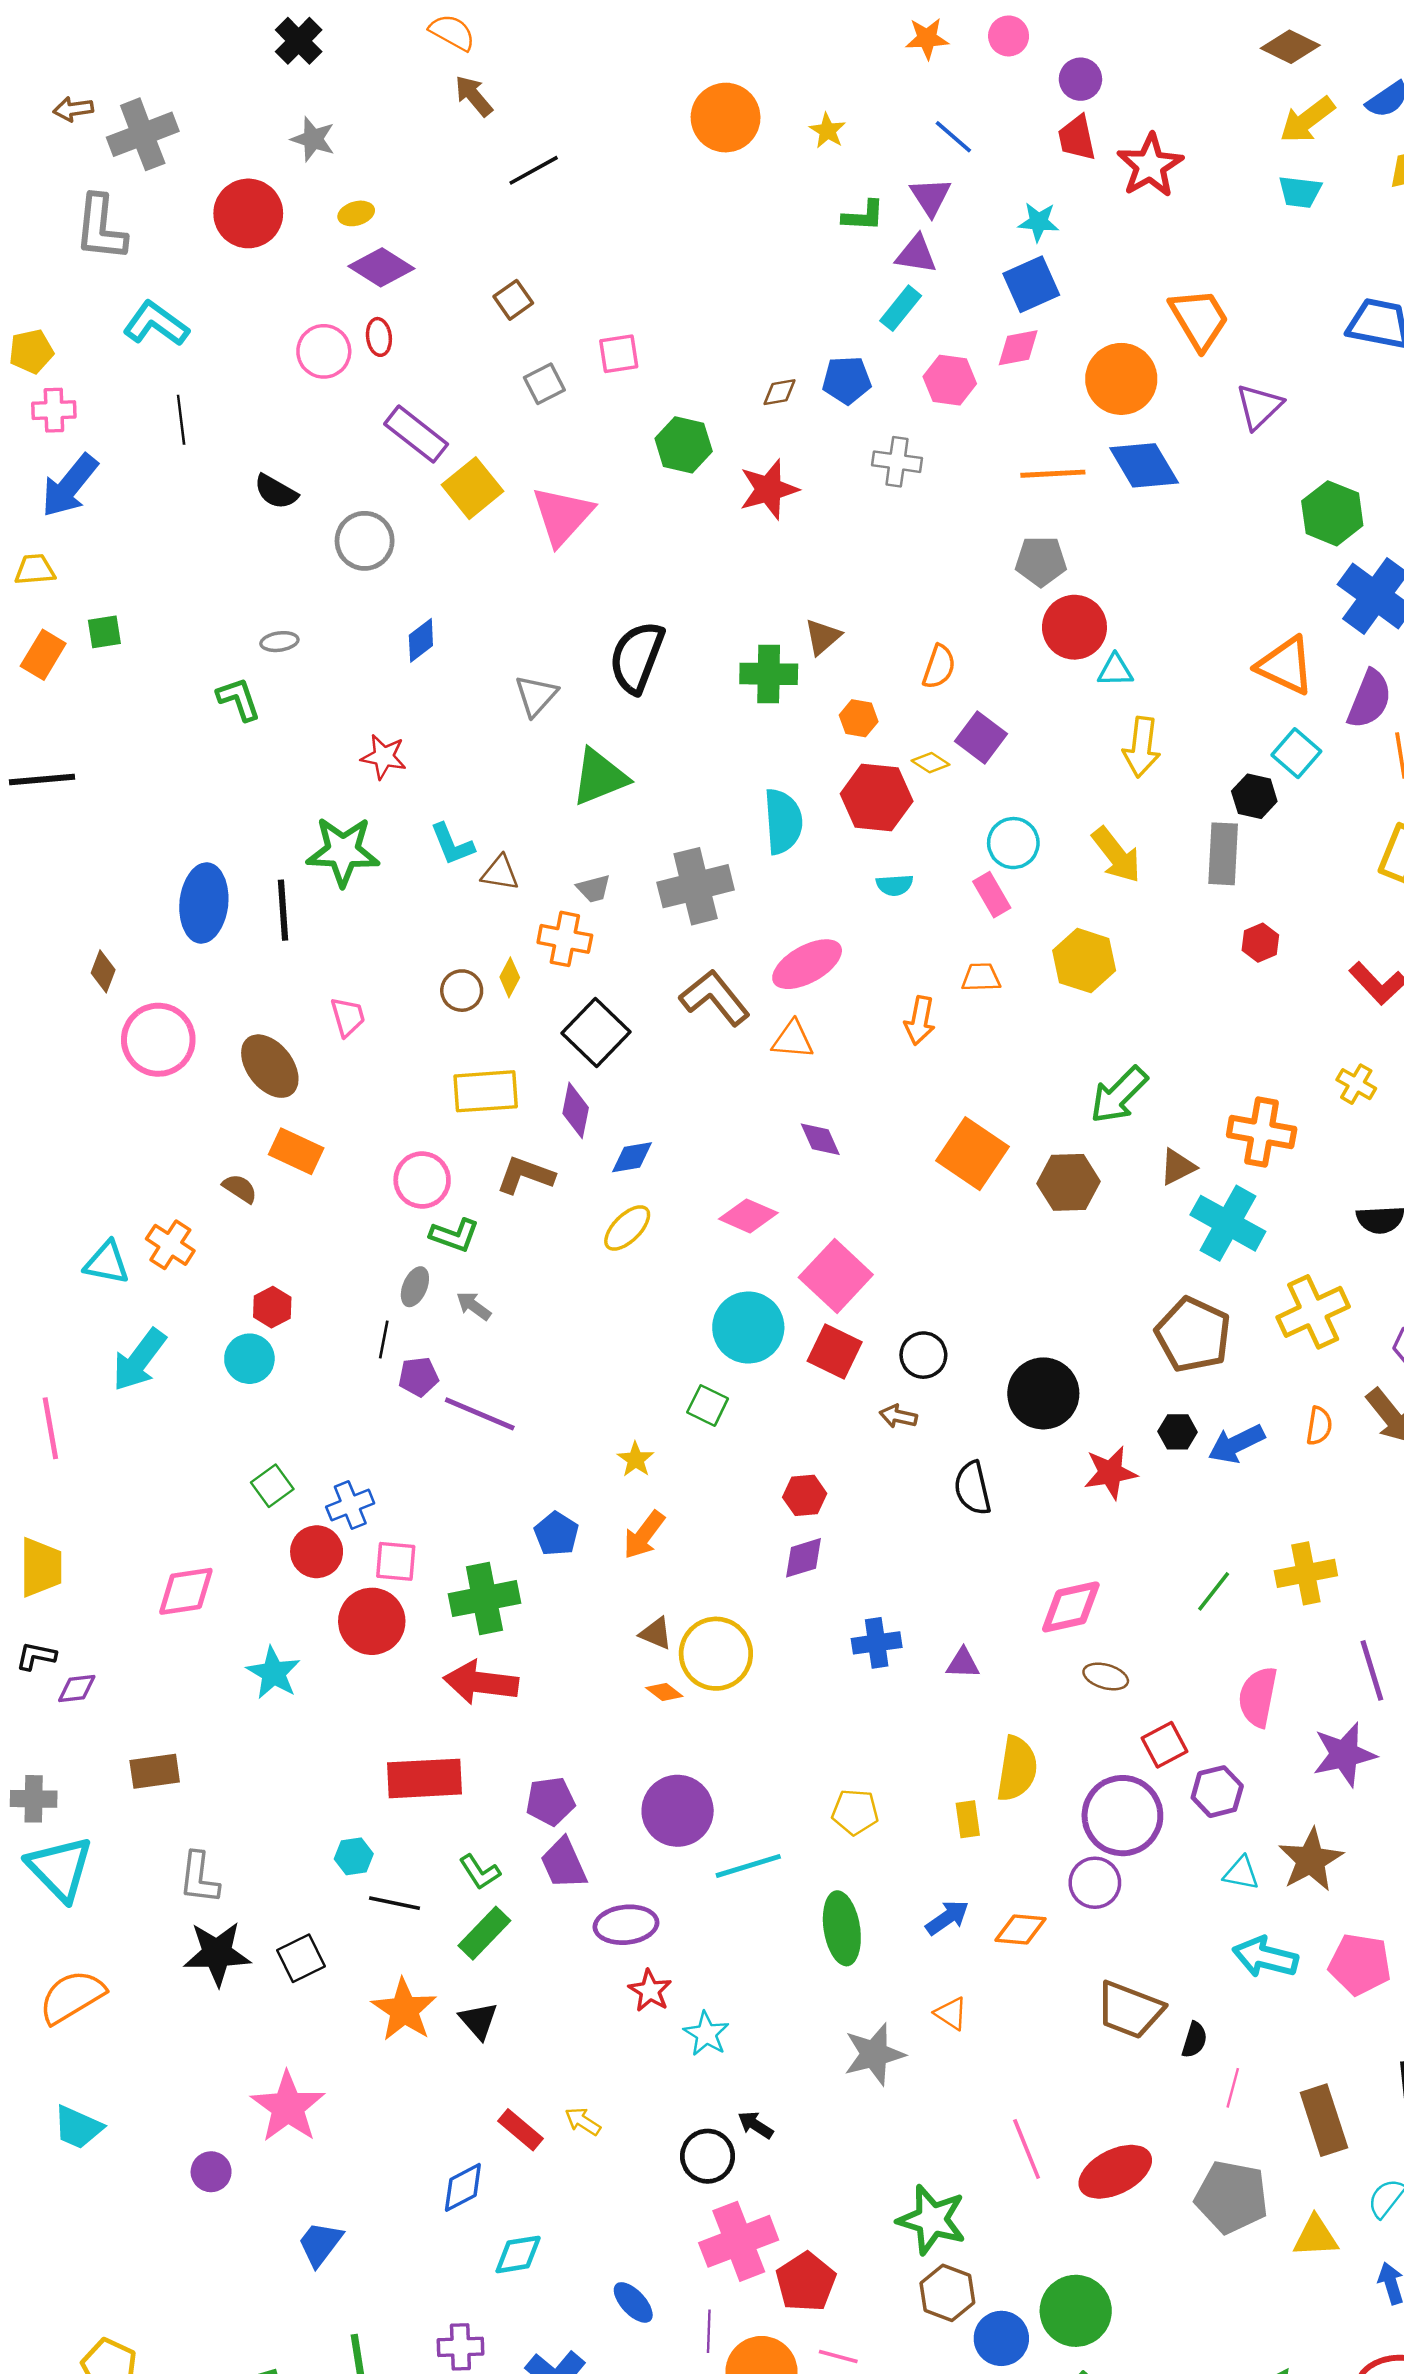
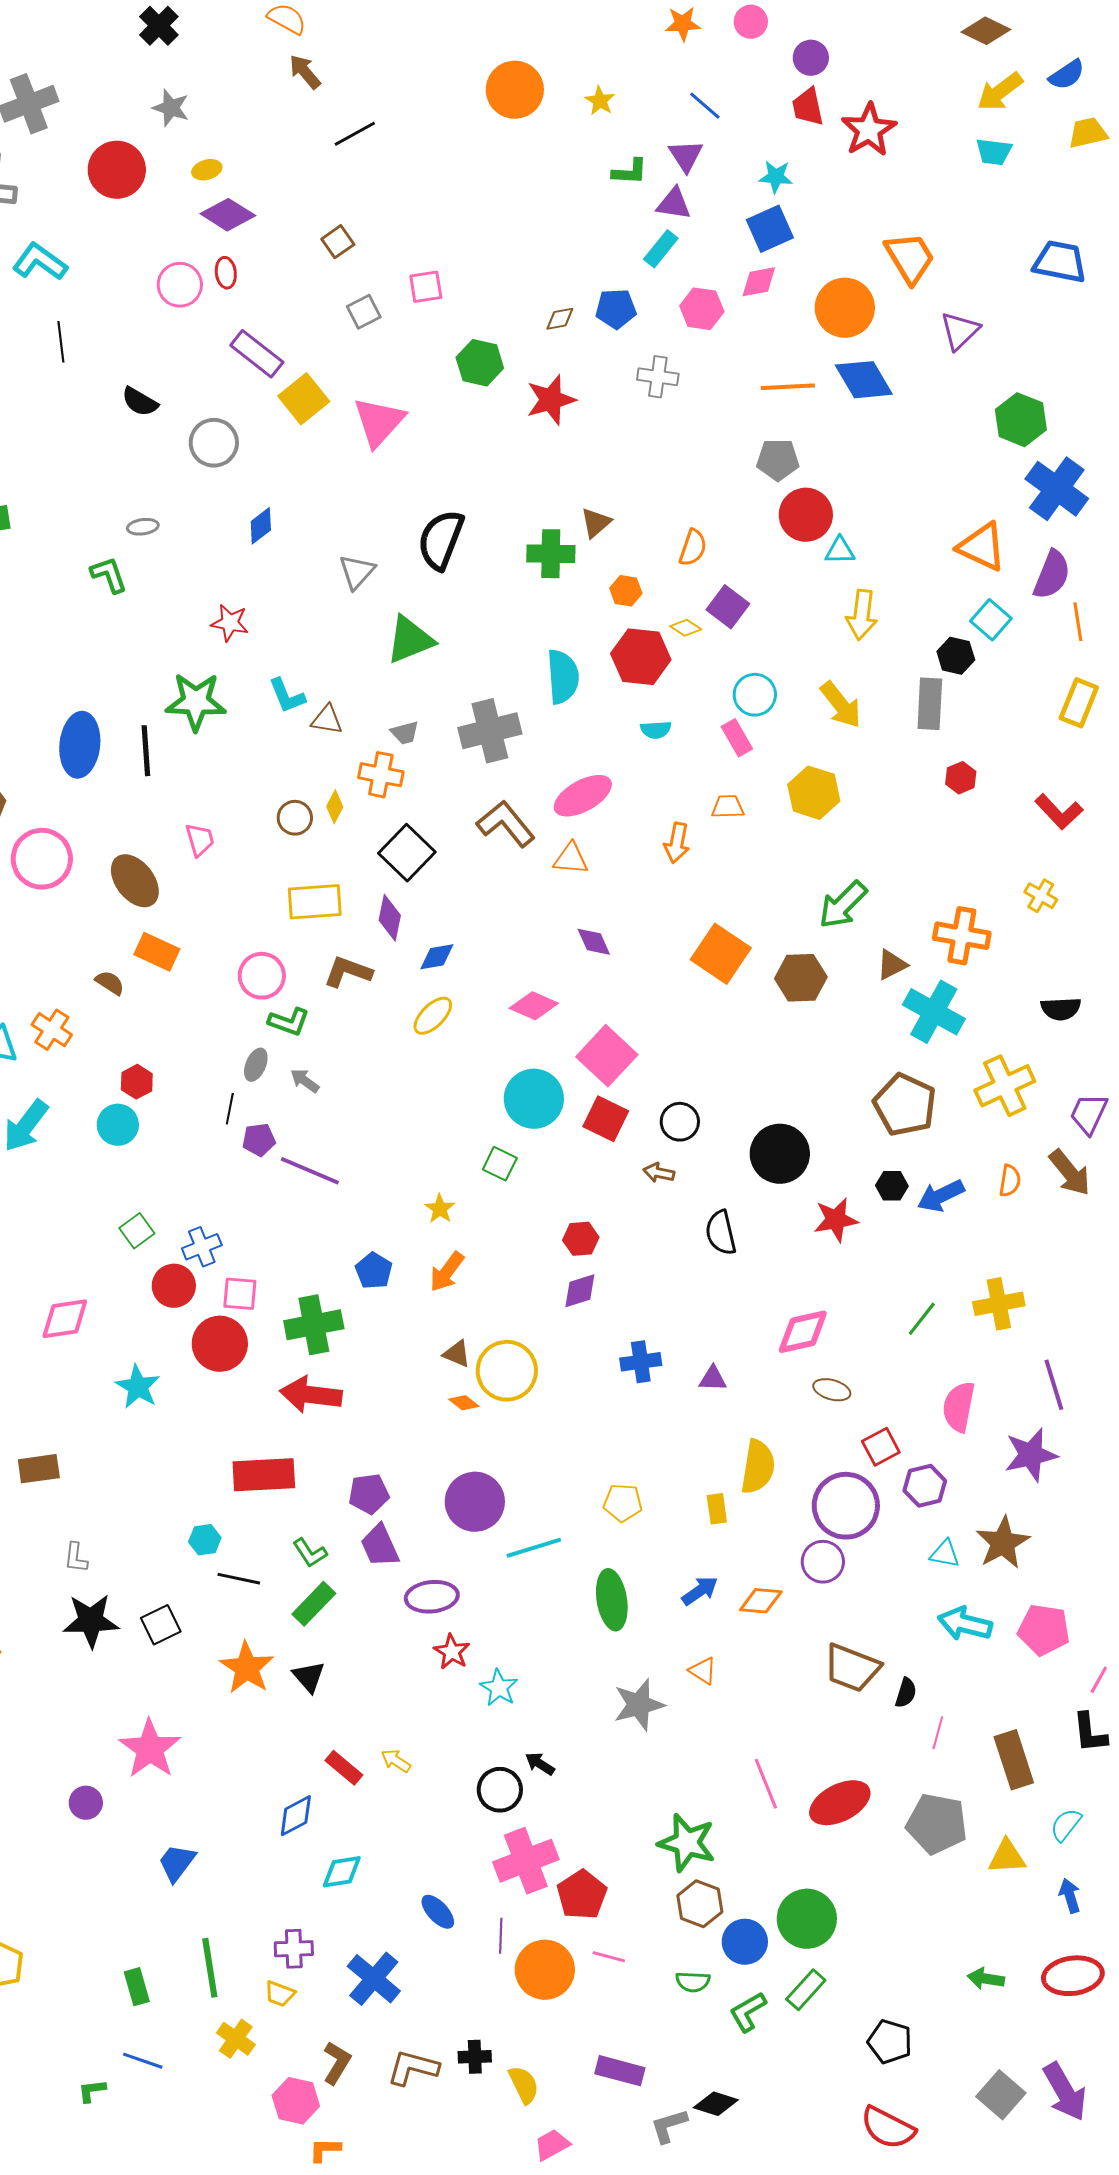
gray L-shape: (199, 1878) -> (76, 1558), size x0.7

